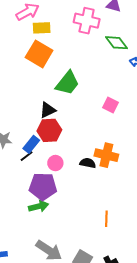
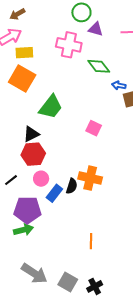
blue rectangle: (31, 144) -> (54, 193), moved
pink circle: (55, 163) -> (41, 179), moved
black semicircle: (88, 163) -> (72, 186), turned 98

